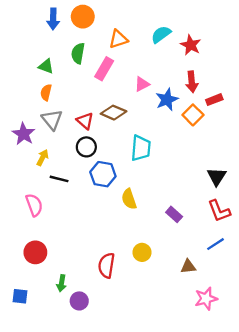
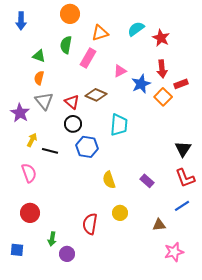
blue arrow: (53, 19) -> (21, 21), moved
yellow arrow: (42, 158) -> (32, 140), moved
yellow semicircle: (129, 199) -> (109, 180), moved

